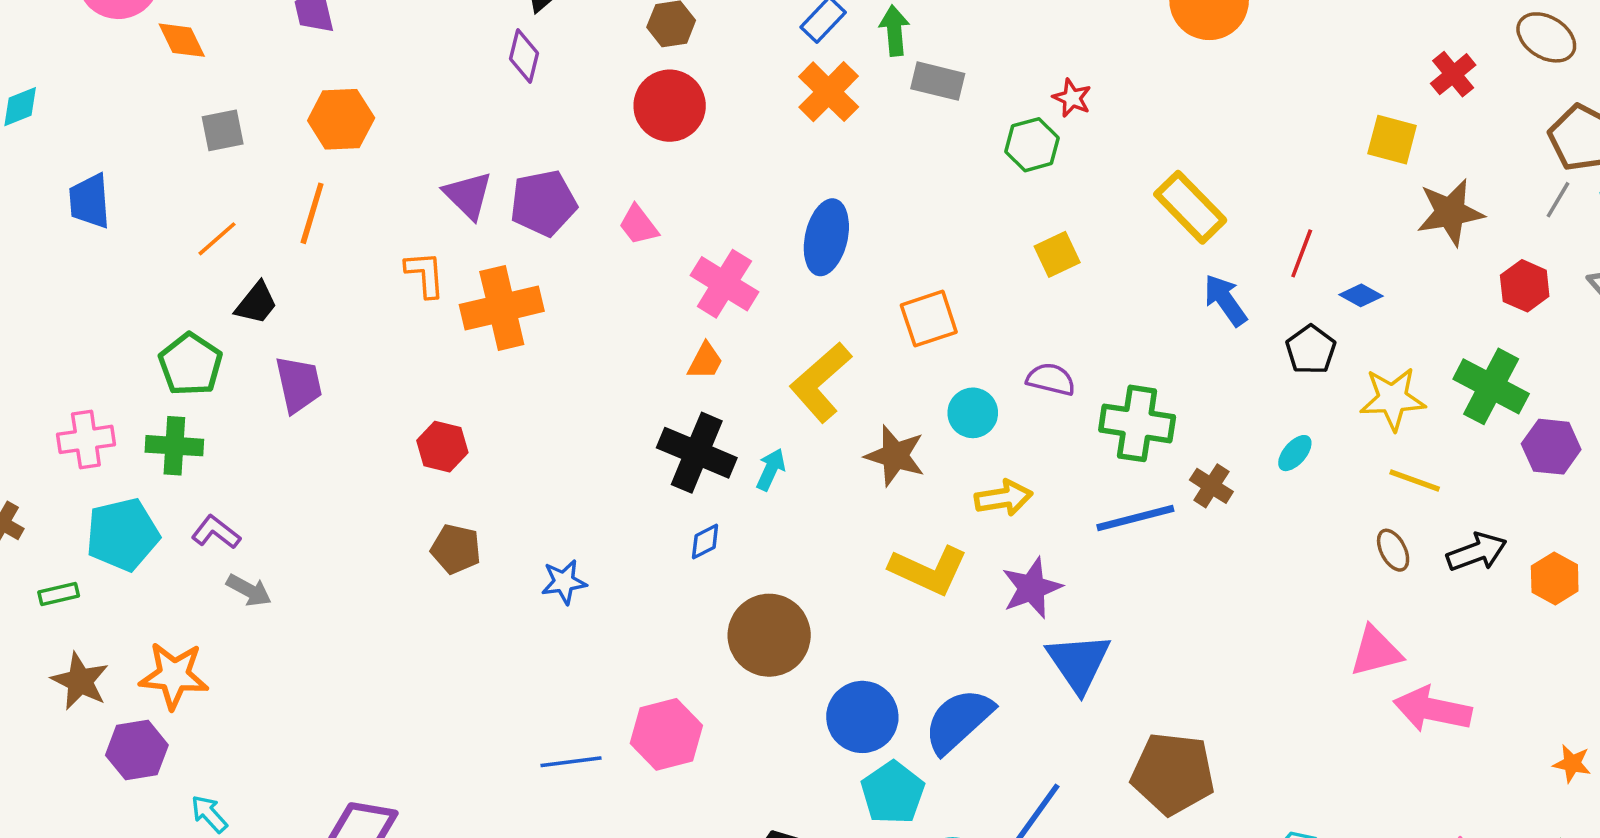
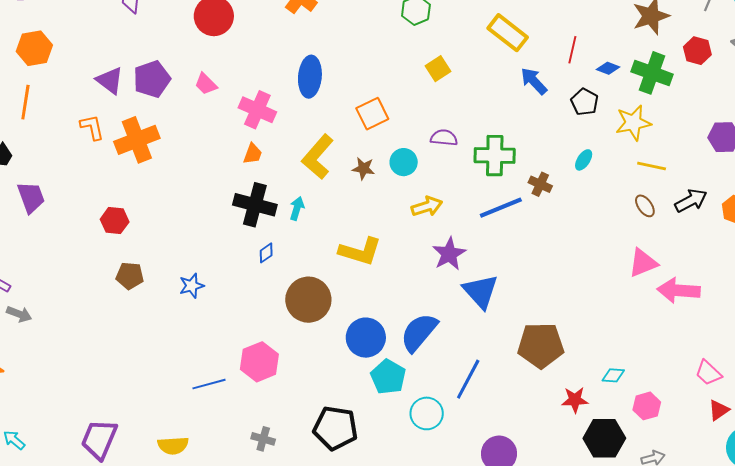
green cross: (1491, 386) -> (652, 73), moved
brown star: (895, 456) -> (363, 168), moved, size x0.7
yellow L-shape: (929, 570) -> (360, 251), moved

